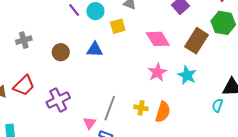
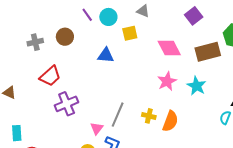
brown rectangle: (196, 41) -> (208, 52), turned 40
brown circle: (61, 52) -> (65, 37), moved
red trapezoid: (24, 86) -> (50, 76), moved

